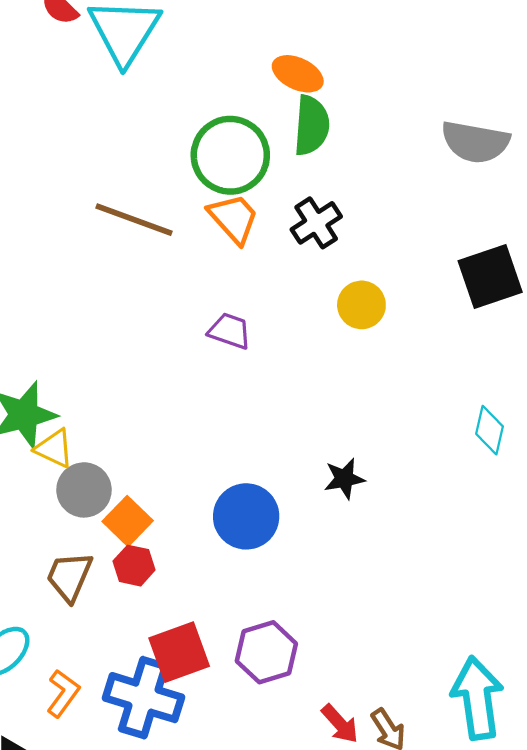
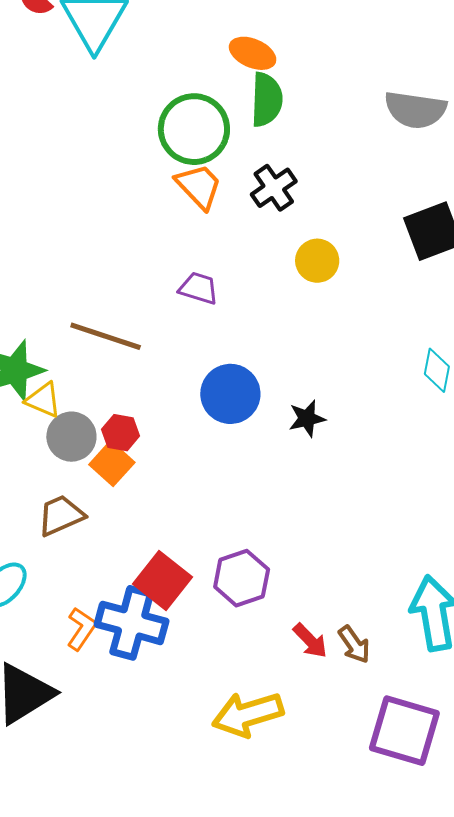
brown line: (134, 220) -> (106, 336), moved
blue circle: (246, 516) -> (230, 394), moved
red hexagon: (134, 566) -> (121, 433), moved
brown trapezoid: (69, 576) -> (61, 515), turned 45
red square: (179, 652) -> (162, 581), turned -30
orange L-shape: (63, 693) -> (81, 629), moved

